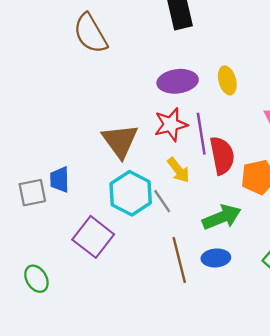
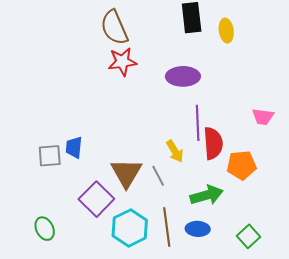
yellow ellipse: (227, 80) -> (226, 31), moved
red star: (171, 125) -> (122, 62), moved
brown triangle: (120, 141) -> (126, 173), moved
cyan hexagon: (131, 193) -> (130, 228), moved

